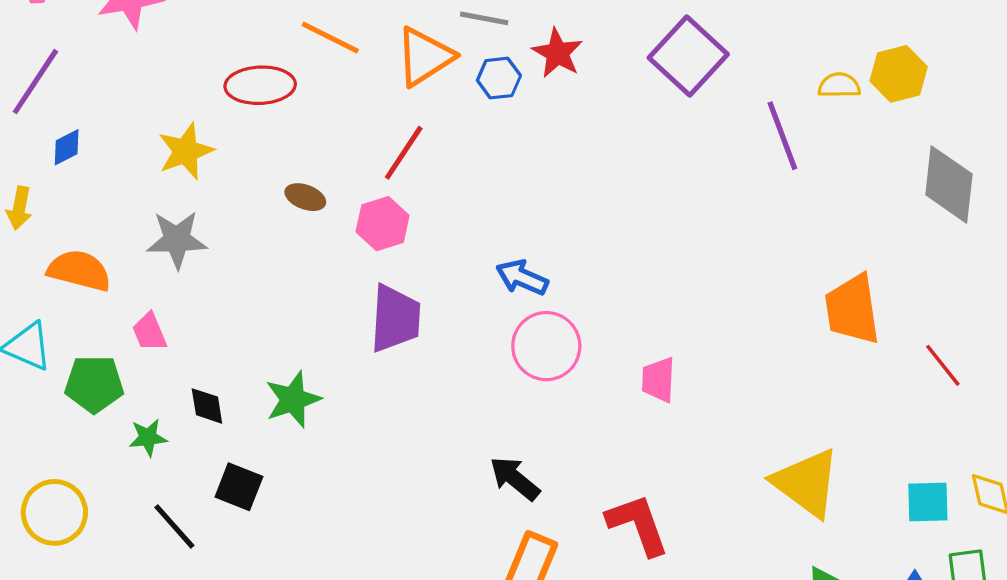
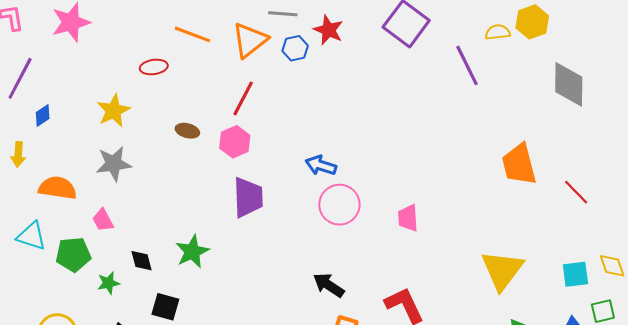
red ellipse: (260, 85) -> (154, 67), size x0.7
yellow triangle: (806, 483) -> (502, 270), turned 36

